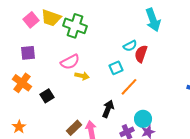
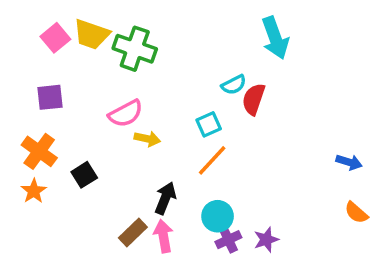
orange line: (129, 87) -> (212, 160), moved
black arrow: (108, 109) -> (165, 198), moved
cyan circle: (143, 119) -> (218, 216), moved
orange star: (19, 127) -> (34, 191), moved

